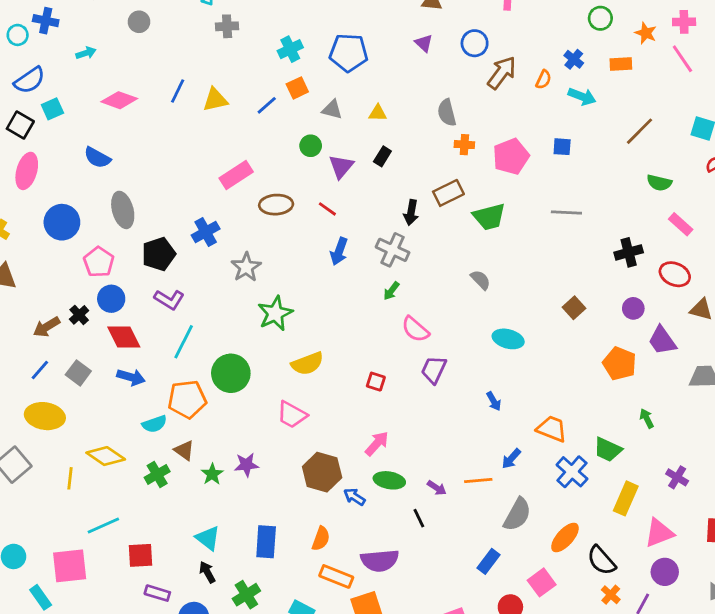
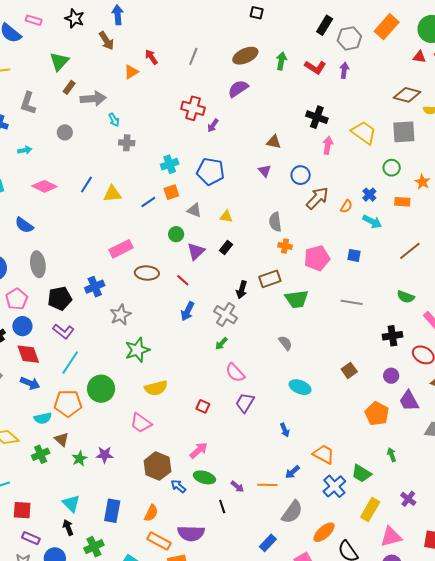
green semicircle: (659, 183) -> (406, 297), moved

